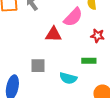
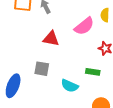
red triangle: (53, 34) -> (51, 39), moved

